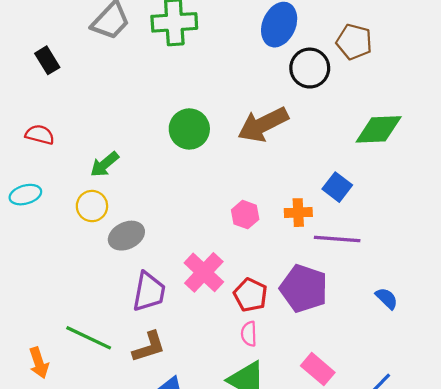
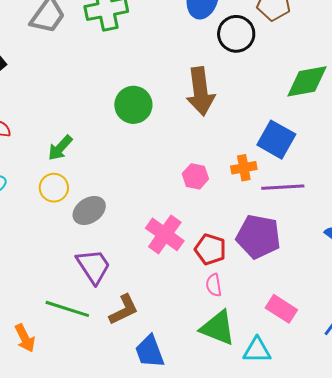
brown arrow: (263, 125) -> (200, 91), turned -63
blue square: (337, 187) -> (276, 140), size x1.4
purple trapezoid: (149, 292) -> (93, 266), moved, turned -36

